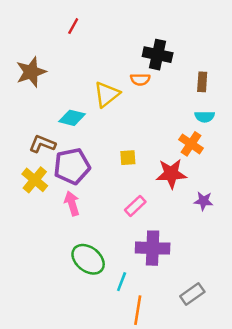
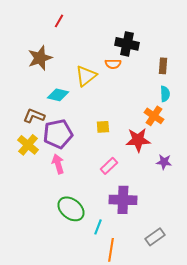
brown star: (31, 72) -> (40, 58), moved
cyan semicircle: (205, 117) -> (165, 94), turned -91

